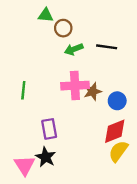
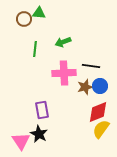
brown circle: (63, 28) -> (24, 19), moved
black line: (107, 47) -> (91, 66), moved
green line: (23, 90) -> (35, 49), moved
brown star: (93, 91) -> (85, 87), moved

